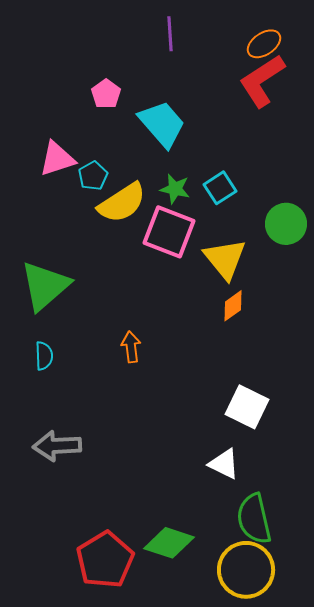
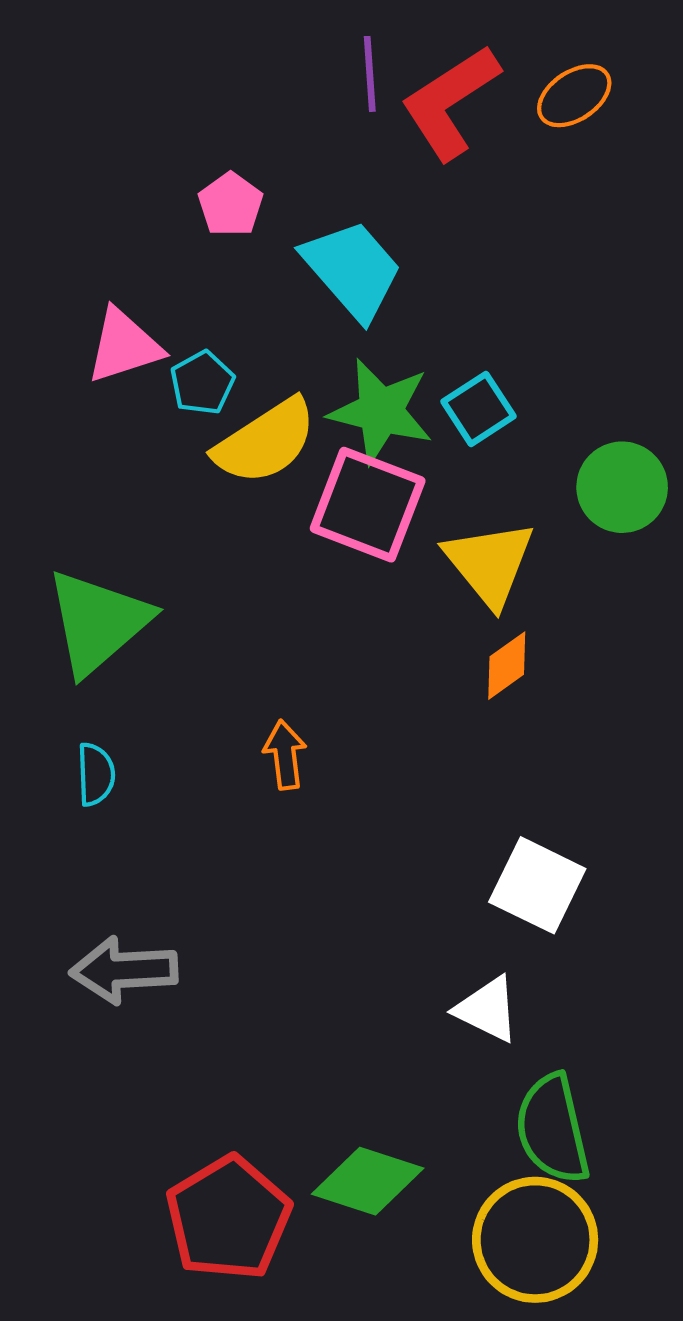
red L-shape: (262, 81) -> (450, 102), moved
green star: (175, 189) -> (381, 411), size x1.6

